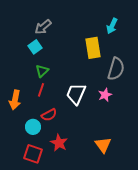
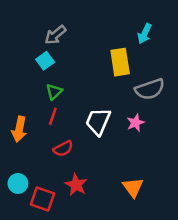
gray semicircle: (116, 69) -> (150, 89), turned 55
cyan circle: (33, 127) -> (18, 183), moved

